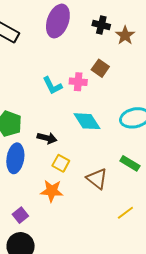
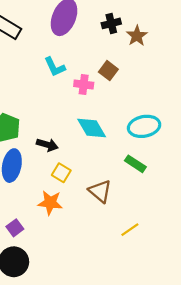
black cross: (101, 25) -> (111, 23), turned -30
cyan L-shape: (52, 86) -> (55, 67), moved
green rectangle: (130, 163) -> (135, 164), moved

